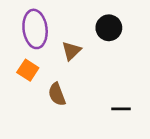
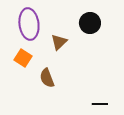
black line: (121, 109) -> (100, 104), moved

